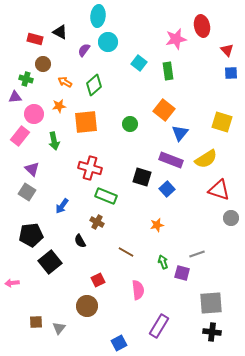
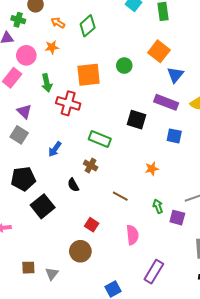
orange square: (86, 122) -> (89, 75), moved
red cross: (90, 168) -> (68, 103), moved
blue square: (167, 189) -> (174, 136), moved, turned -35
red square: (98, 280) -> (92, 225), turned -32

